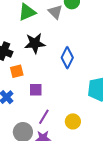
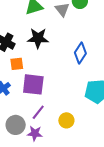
blue diamond: (67, 58) -> (80, 53), moved
purple square: (36, 90) -> (33, 84), size x1.6

